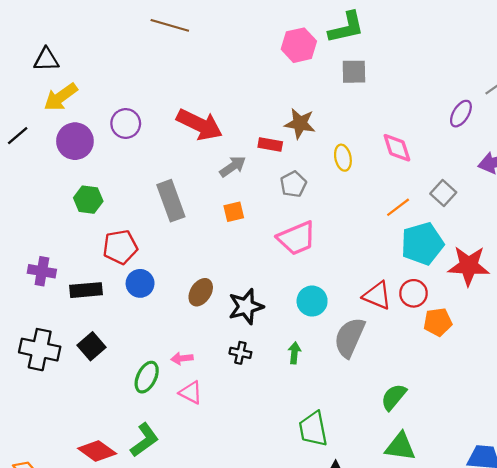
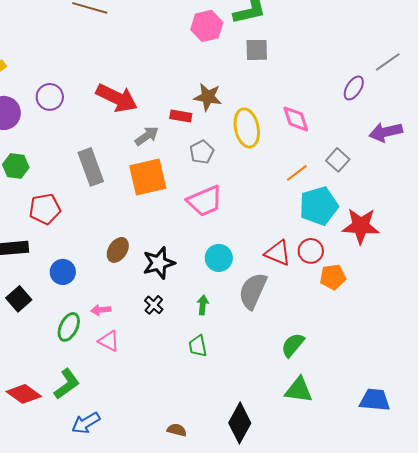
yellow ellipse: (343, 158) -> (247, 128), size x1.6
orange square: (234, 212) -> (148, 177), size x2.0
blue circle: (140, 283) -> (63, 272), moved
black cross: (240, 353) -> (154, 305), turned 30
green trapezoid: (313, 429) -> (198, 346), moved, size x0.7

